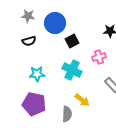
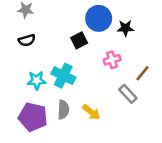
blue circle: (55, 23) -> (99, 18), moved
cyan cross: (72, 70) -> (63, 76), moved
gray semicircle: (67, 114) -> (63, 110), moved

